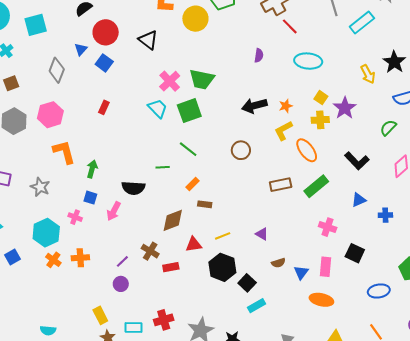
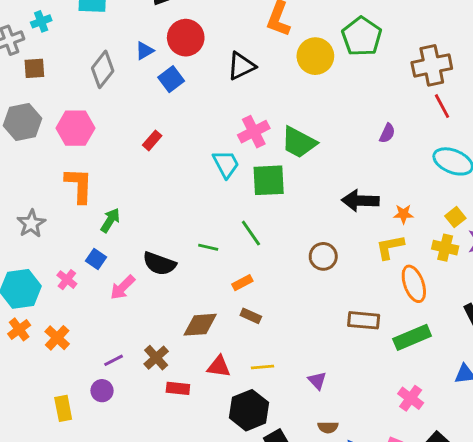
black triangle: (148, 40) -> (241, 66), turned 40
orange cross: (80, 258) -> (57, 338), turned 30
yellow rectangle: (100, 315) -> (63, 408), moved

